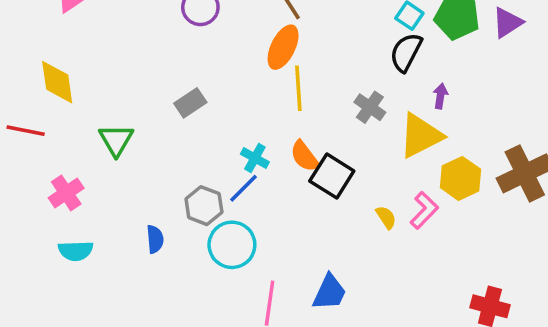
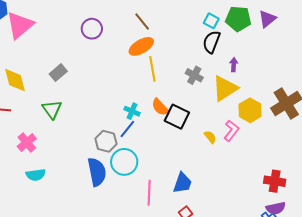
orange ellipse: (283, 47) -> (141, 46), turned 40
gray rectangle: (190, 103) -> (58, 73), moved
blue semicircle: (155, 239) -> (97, 172), moved, size x1.8

